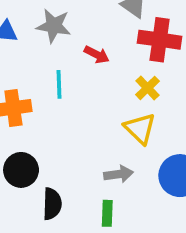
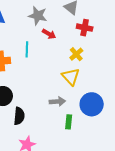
gray star: (54, 26) -> (38, 16), moved
red cross: (160, 40) -> (85, 28), size x0.7
green rectangle: (107, 213) -> (69, 122), moved

